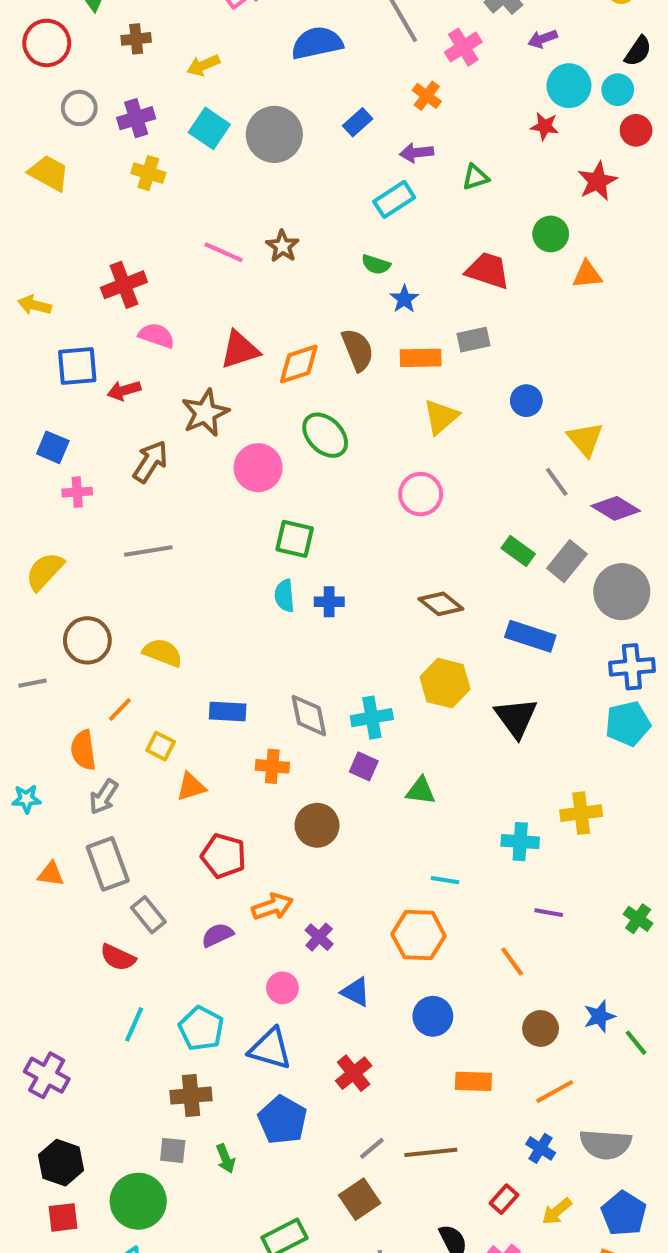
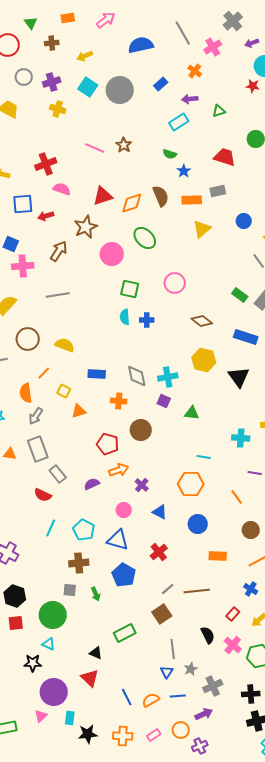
pink cross: (77, 492) -> (23, 266), size x1.5
pink circle: (421, 494) -> (175, 283), moved
red pentagon: (224, 856) -> (108, 444), moved

